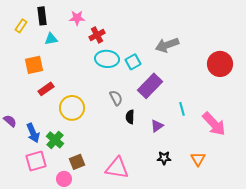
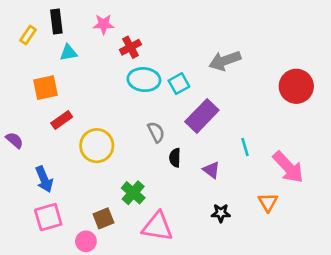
purple semicircle: (10, 121) -> (15, 140), moved
purple triangle: (157, 126) -> (211, 170), turned -48
green cross: (55, 140) -> (133, 193), moved
orange triangle: (198, 159) -> (268, 202), moved

